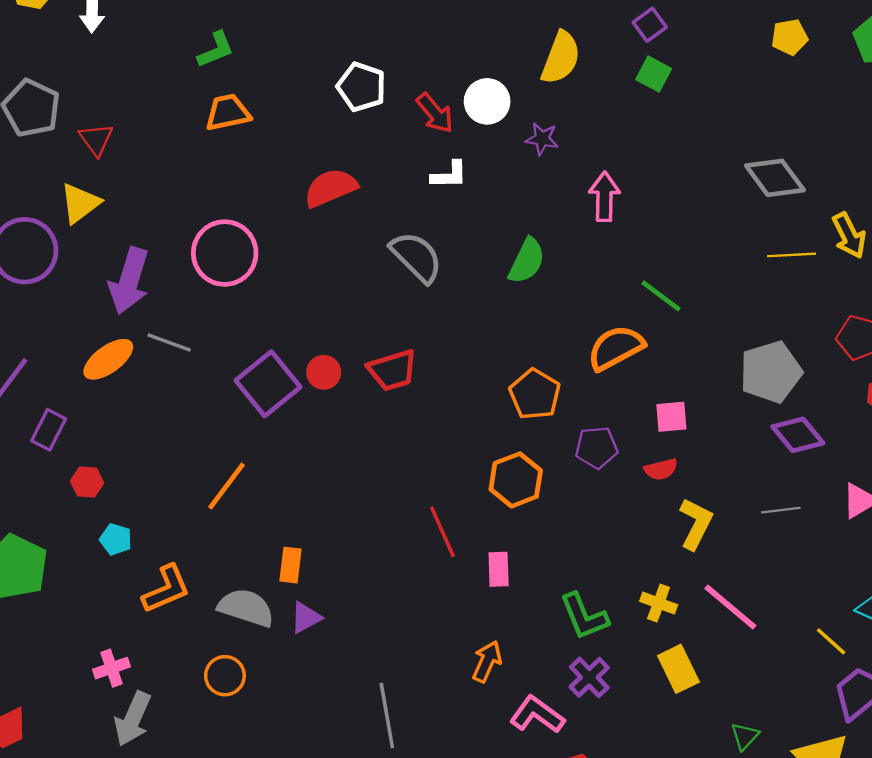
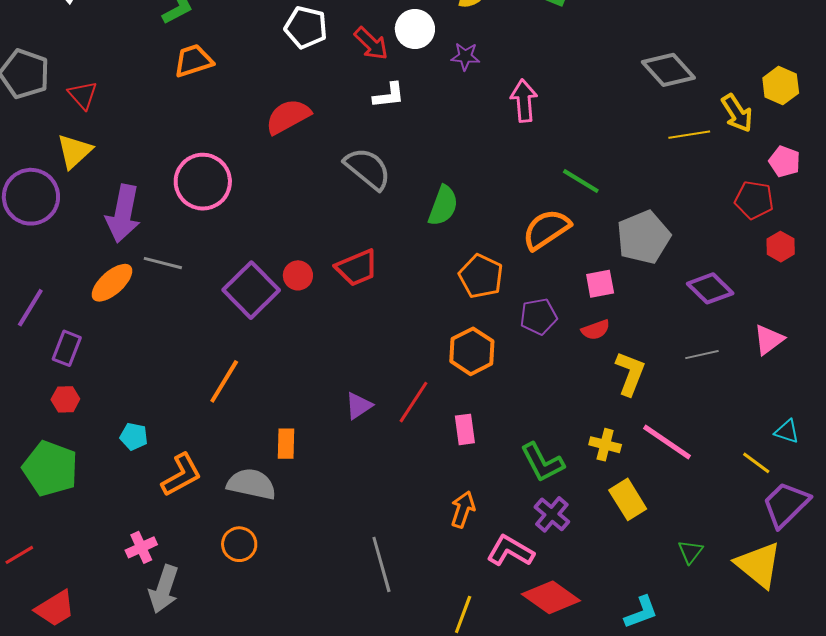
green semicircle: (527, 261) -> (443, 206), moved
gray pentagon: (771, 372) -> (644, 237), moved
red hexagon: (87, 482) -> (65, 399), moved
red line: (442, 532) -> (413, 402), turned 63
purple triangle: (306, 618) -> (359, 406), moved

